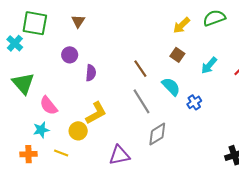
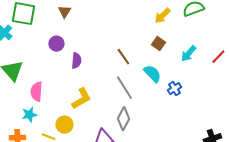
pink semicircle: (49, 106) -> (36, 92), turned 42
yellow circle: (78, 131) -> (64, 125), moved
gray diamond: (157, 134) -> (123, 119), moved, turned -30

